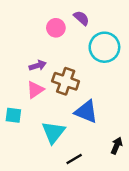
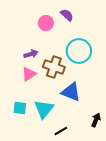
cyan circle: (104, 47) -> (79, 51), moved
cyan square: (13, 115) -> (20, 108), moved

